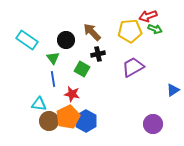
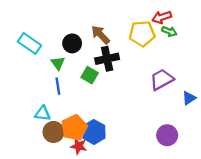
black cross: (98, 54) -> (107, 59), size x1.5
purple trapezoid: (133, 67) -> (162, 80), moved
red star: (72, 94) -> (79, 146), moved

